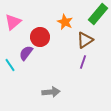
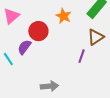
brown triangle: (85, 40) -> (96, 37), moved

